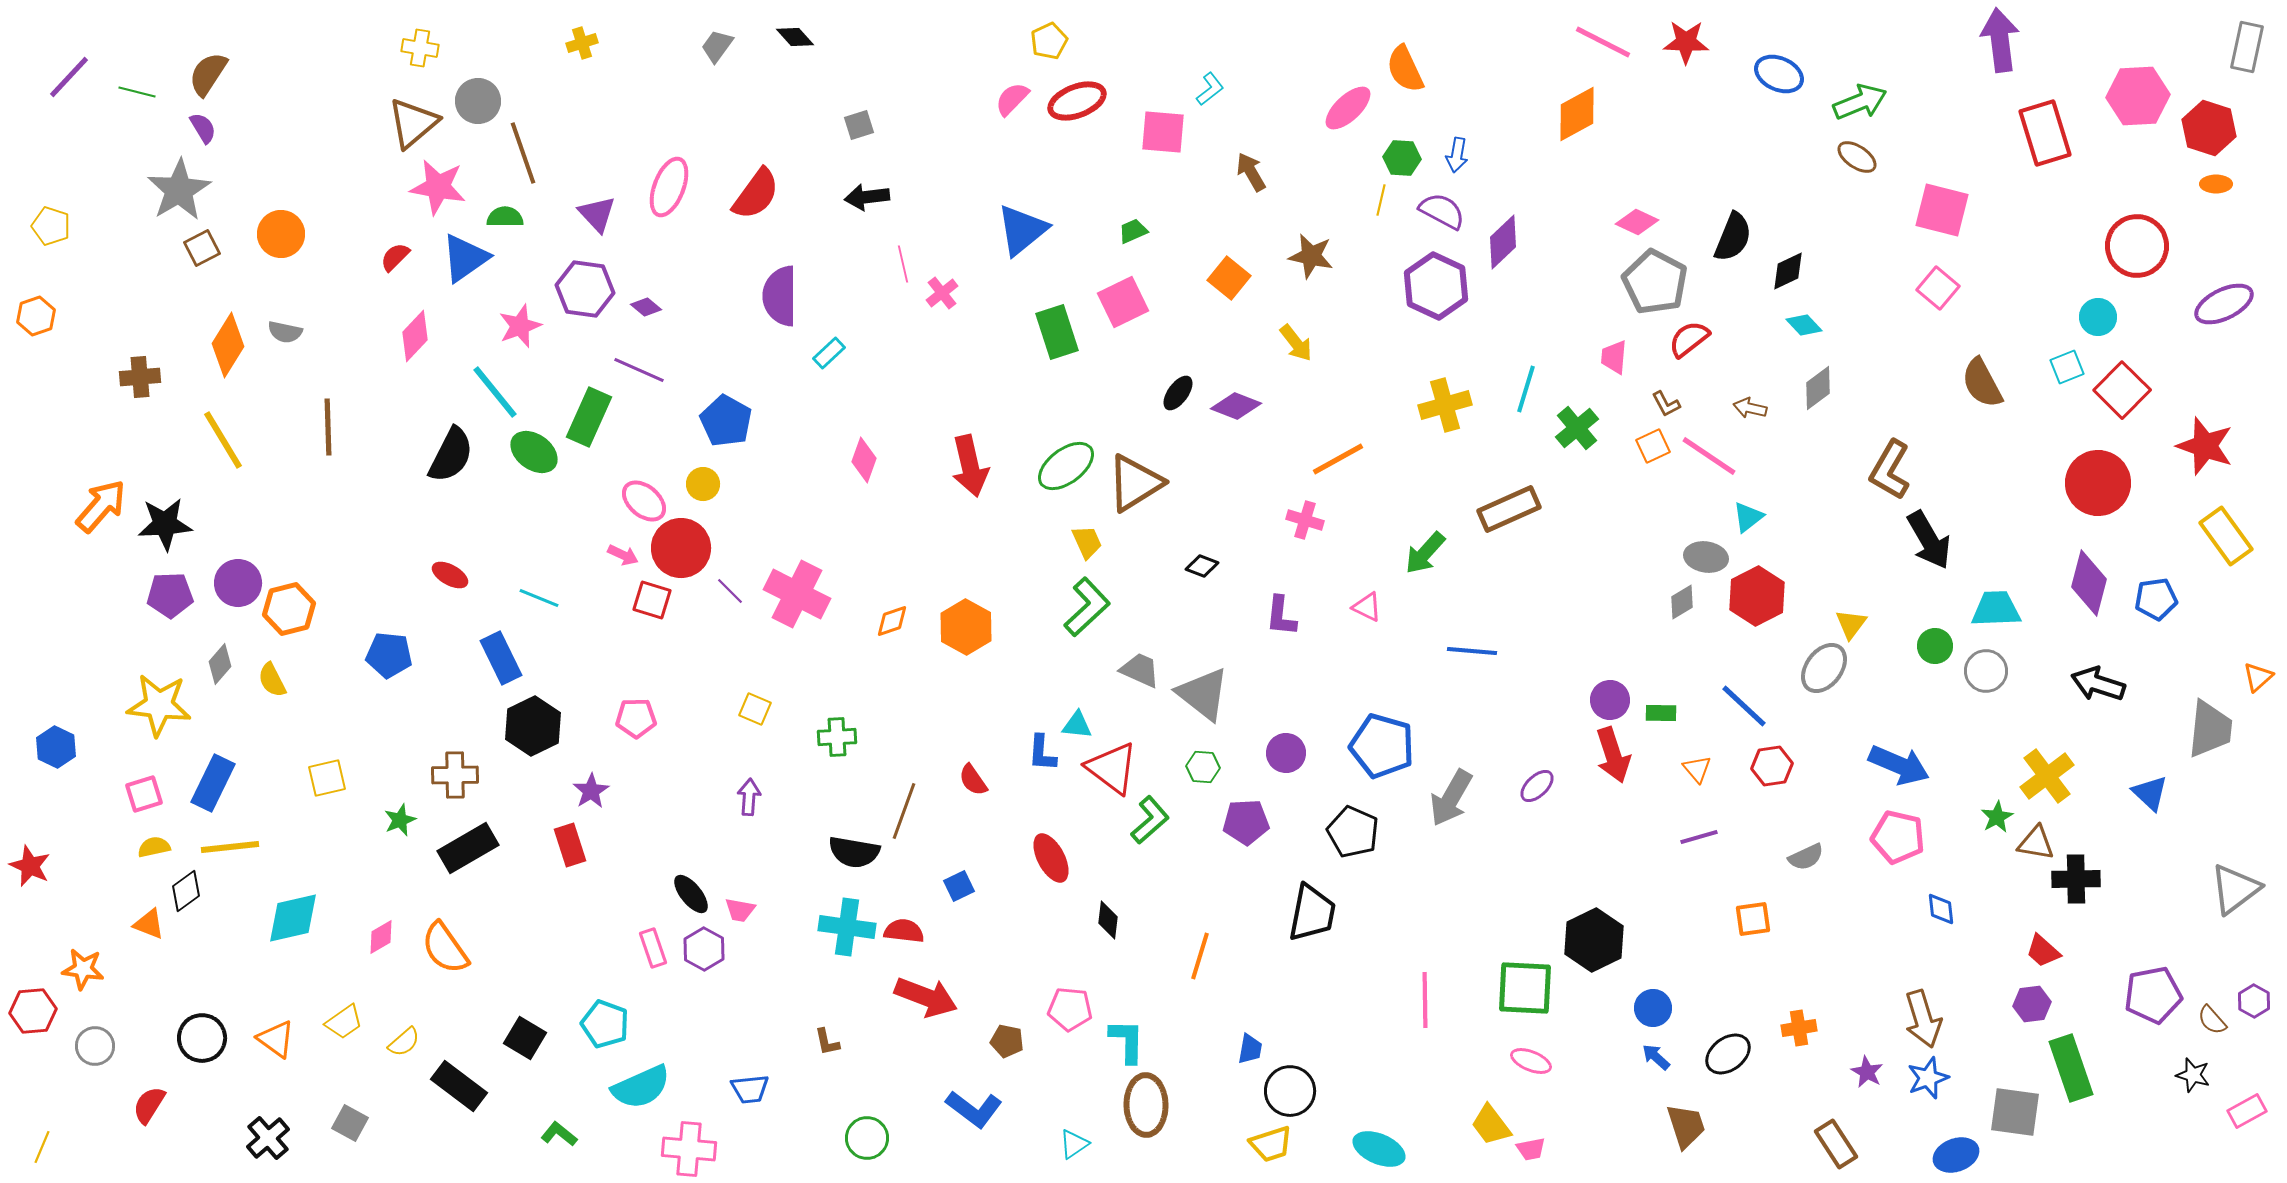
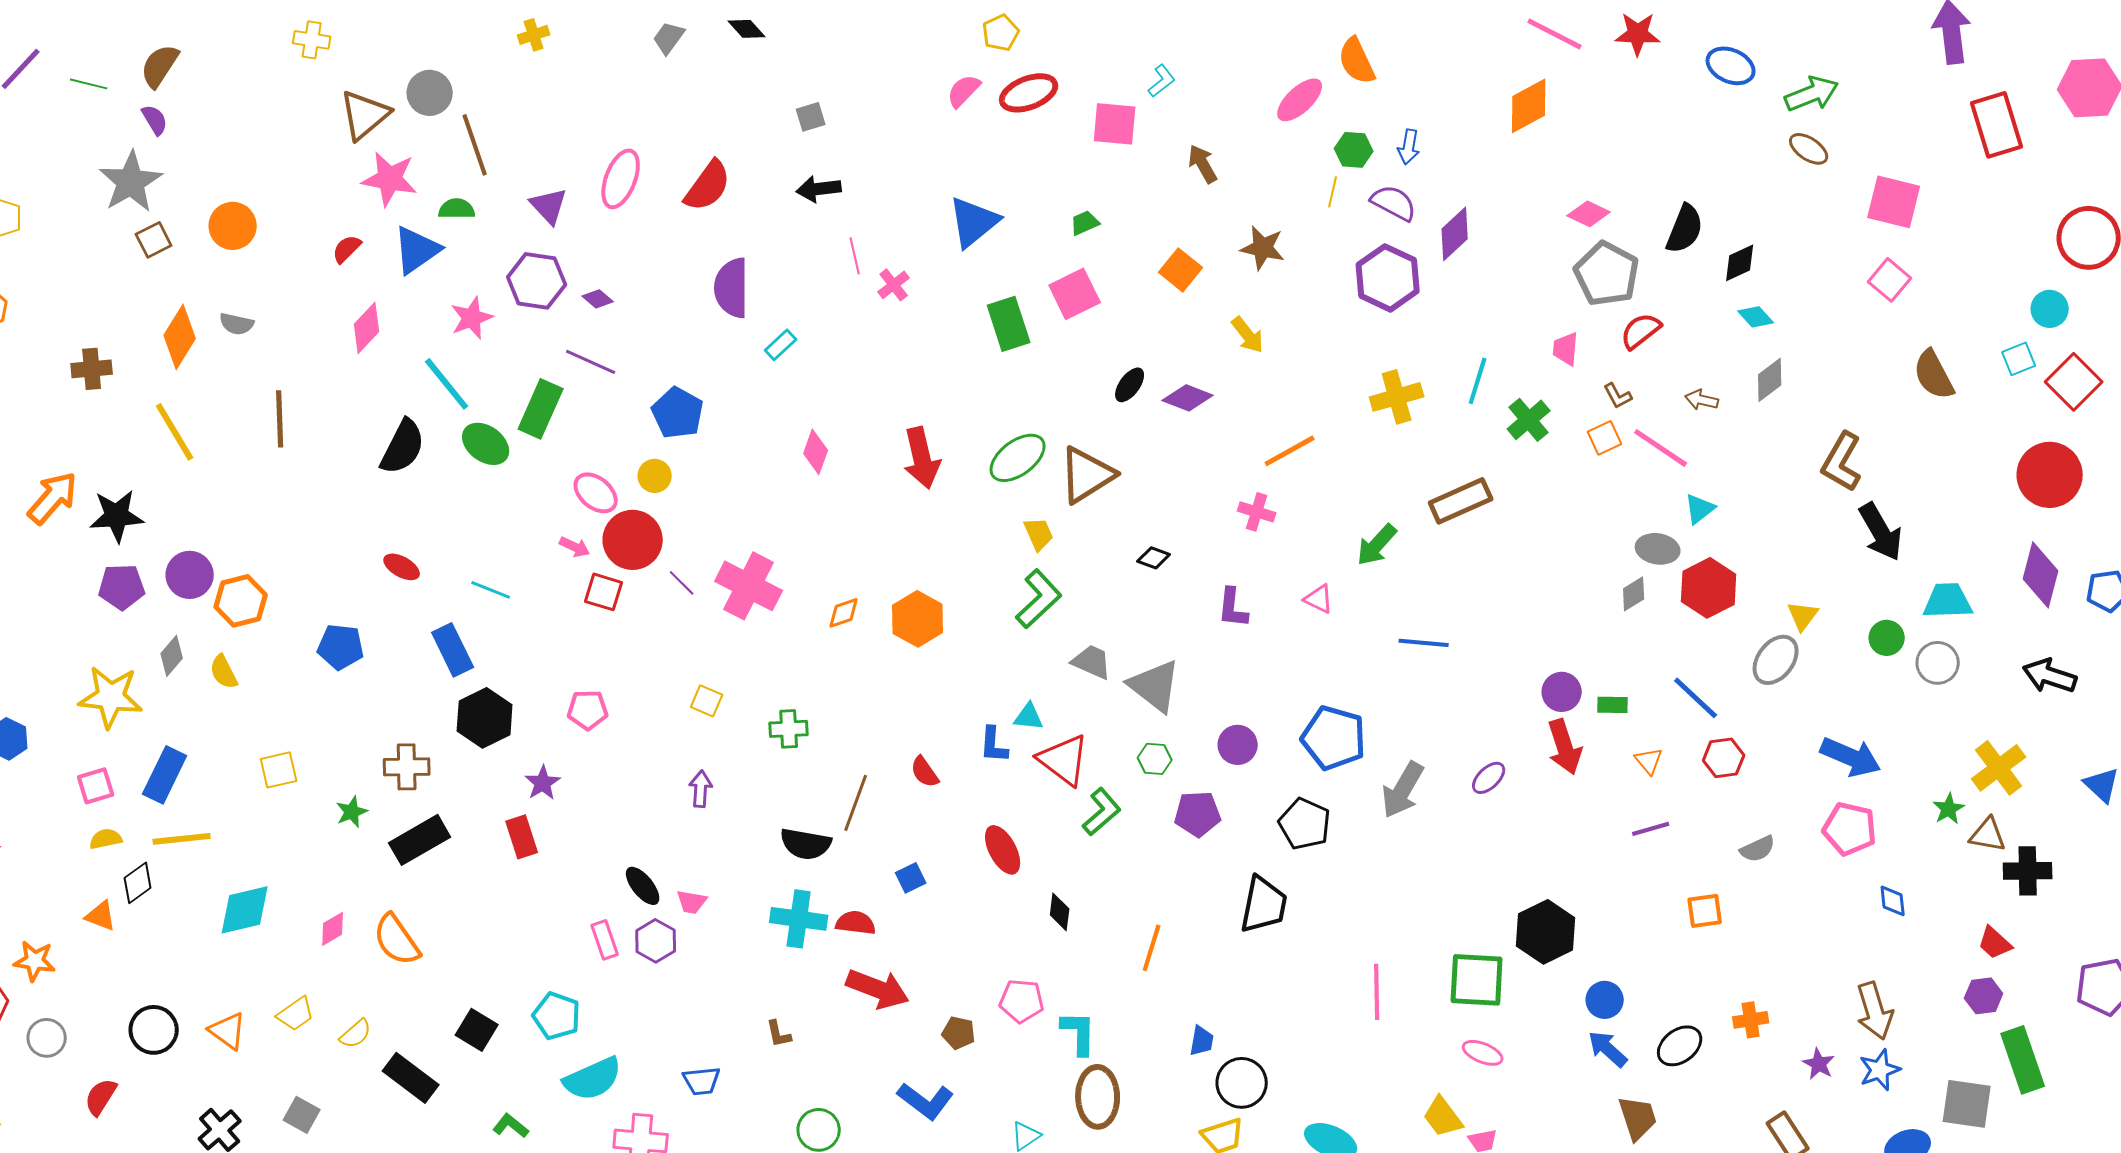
yellow cross: (420, 48) -> (312, 40), moved
blue arrow: (1656, 1057) -> (1608, 1049), size x1.4

